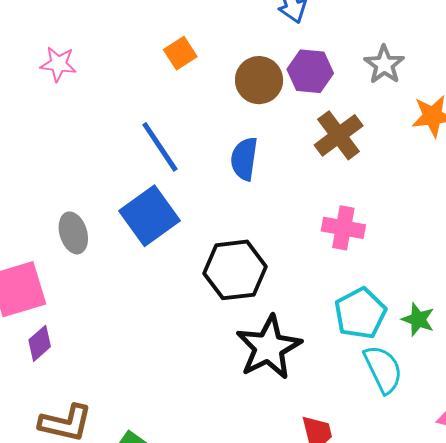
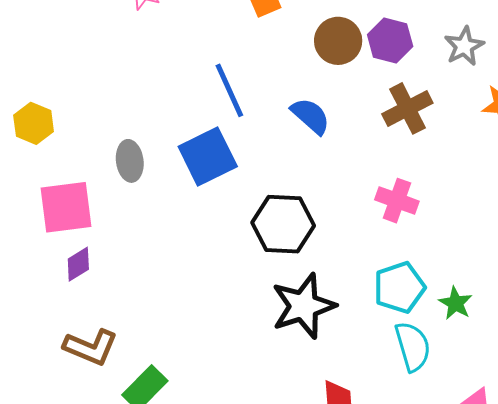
blue semicircle: (244, 159) -> (311, 116), turned 114

